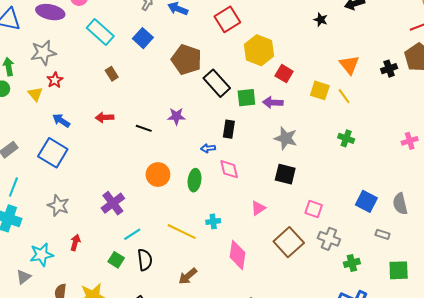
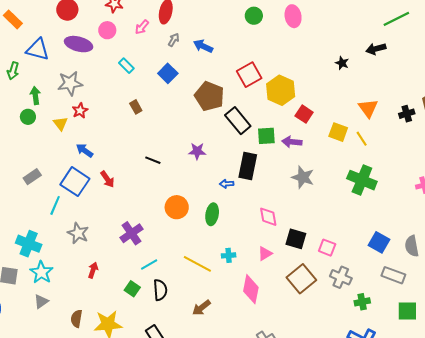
red square: (227, 19) -> (249, 75), moved
cyan rectangle: (100, 32) -> (126, 66), size x0.6
red arrow: (105, 117) -> (107, 179), moved, turned -126
black line: (144, 128) -> (153, 160), moved
black rectangle: (229, 129) -> (248, 166), size x1.5
green cross: (346, 138) -> (362, 180), size x1.8
pink diamond: (229, 169) -> (268, 217), moved
black square: (285, 174) -> (296, 239), moved
cyan line: (13, 187) -> (55, 205), moved
pink triangle: (258, 208) -> (265, 254), moved
gray rectangle: (383, 234) -> (393, 275), size x1.6
cyan star: (42, 255) -> (41, 272), moved, turned -30

